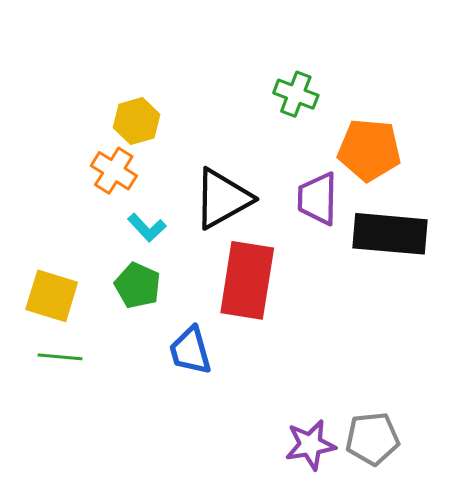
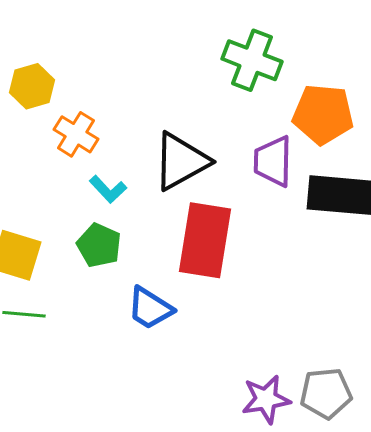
green cross: (296, 94) -> (252, 60), size x1.4
yellow hexagon: (137, 121) -> (32, 86), moved
blue trapezoid: (190, 351) -> (150, 308), turned -42

